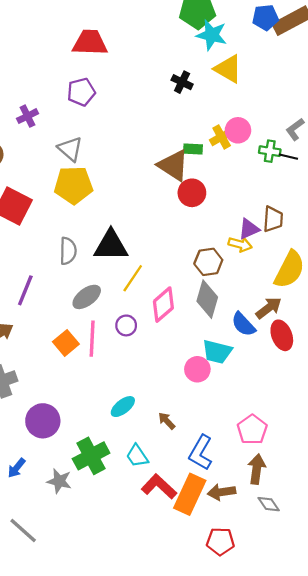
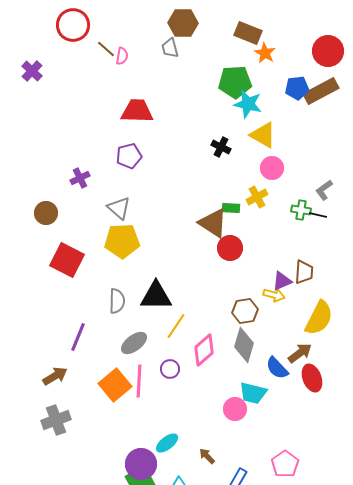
pink circle: (238, 130) -> (272, 168), moved
orange square: (66, 343) -> (115, 385), size x1.4
purple circle: (43, 421) -> (141, 464), moved

